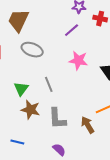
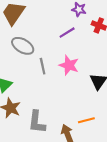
gray line: (49, 84) -> (43, 66), moved

